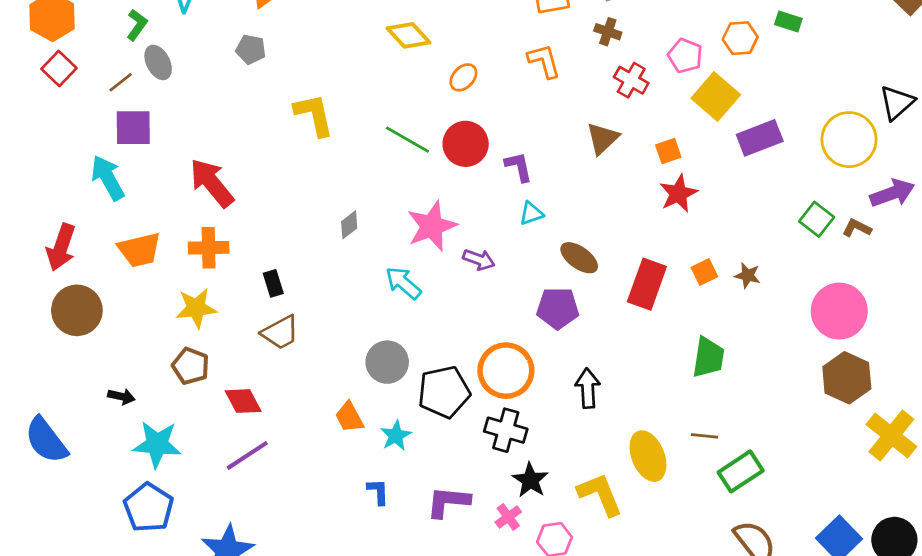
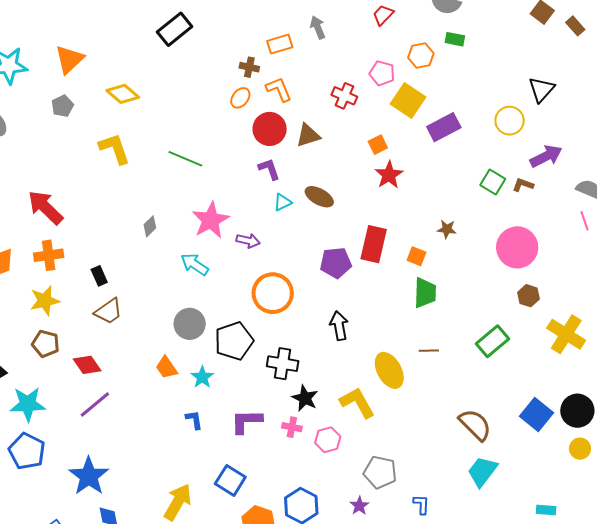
brown cross: (608, 32) -> (249, 67), moved
yellow diamond: (409, 35) -> (123, 94), moved
gray pentagon: (251, 49) -> (62, 106), turned -30
orange ellipse: (463, 77) -> (240, 98), moved
brown triangle: (603, 138) -> (308, 135), moved, turned 32
yellow circle: (849, 140) -> (510, 121), size x0.7
red circle: (466, 144) -> (270, 129), moved
brown ellipse: (579, 258) -> (319, 197), moved
orange square: (704, 272) -> (417, 256), moved, turned -36
purple pentagon: (558, 308) -> (336, 263), moved
orange circle: (506, 371) -> (273, 293), moved
brown hexagon: (847, 378) -> (528, 296), size x0.6
green rectangle: (741, 471) -> (492, 341), moved
pink cross: (508, 517) -> (292, 427), turned -36

